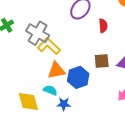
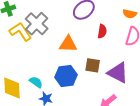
yellow L-shape: (49, 46) -> (20, 32), moved
orange triangle: (56, 71) -> (68, 44), moved

